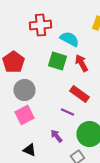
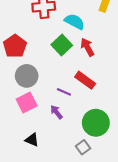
green square: (58, 61) -> (62, 45), turned 30
purple line: (68, 112) -> (64, 92), moved
purple arrow: (56, 136) -> (56, 112), moved

